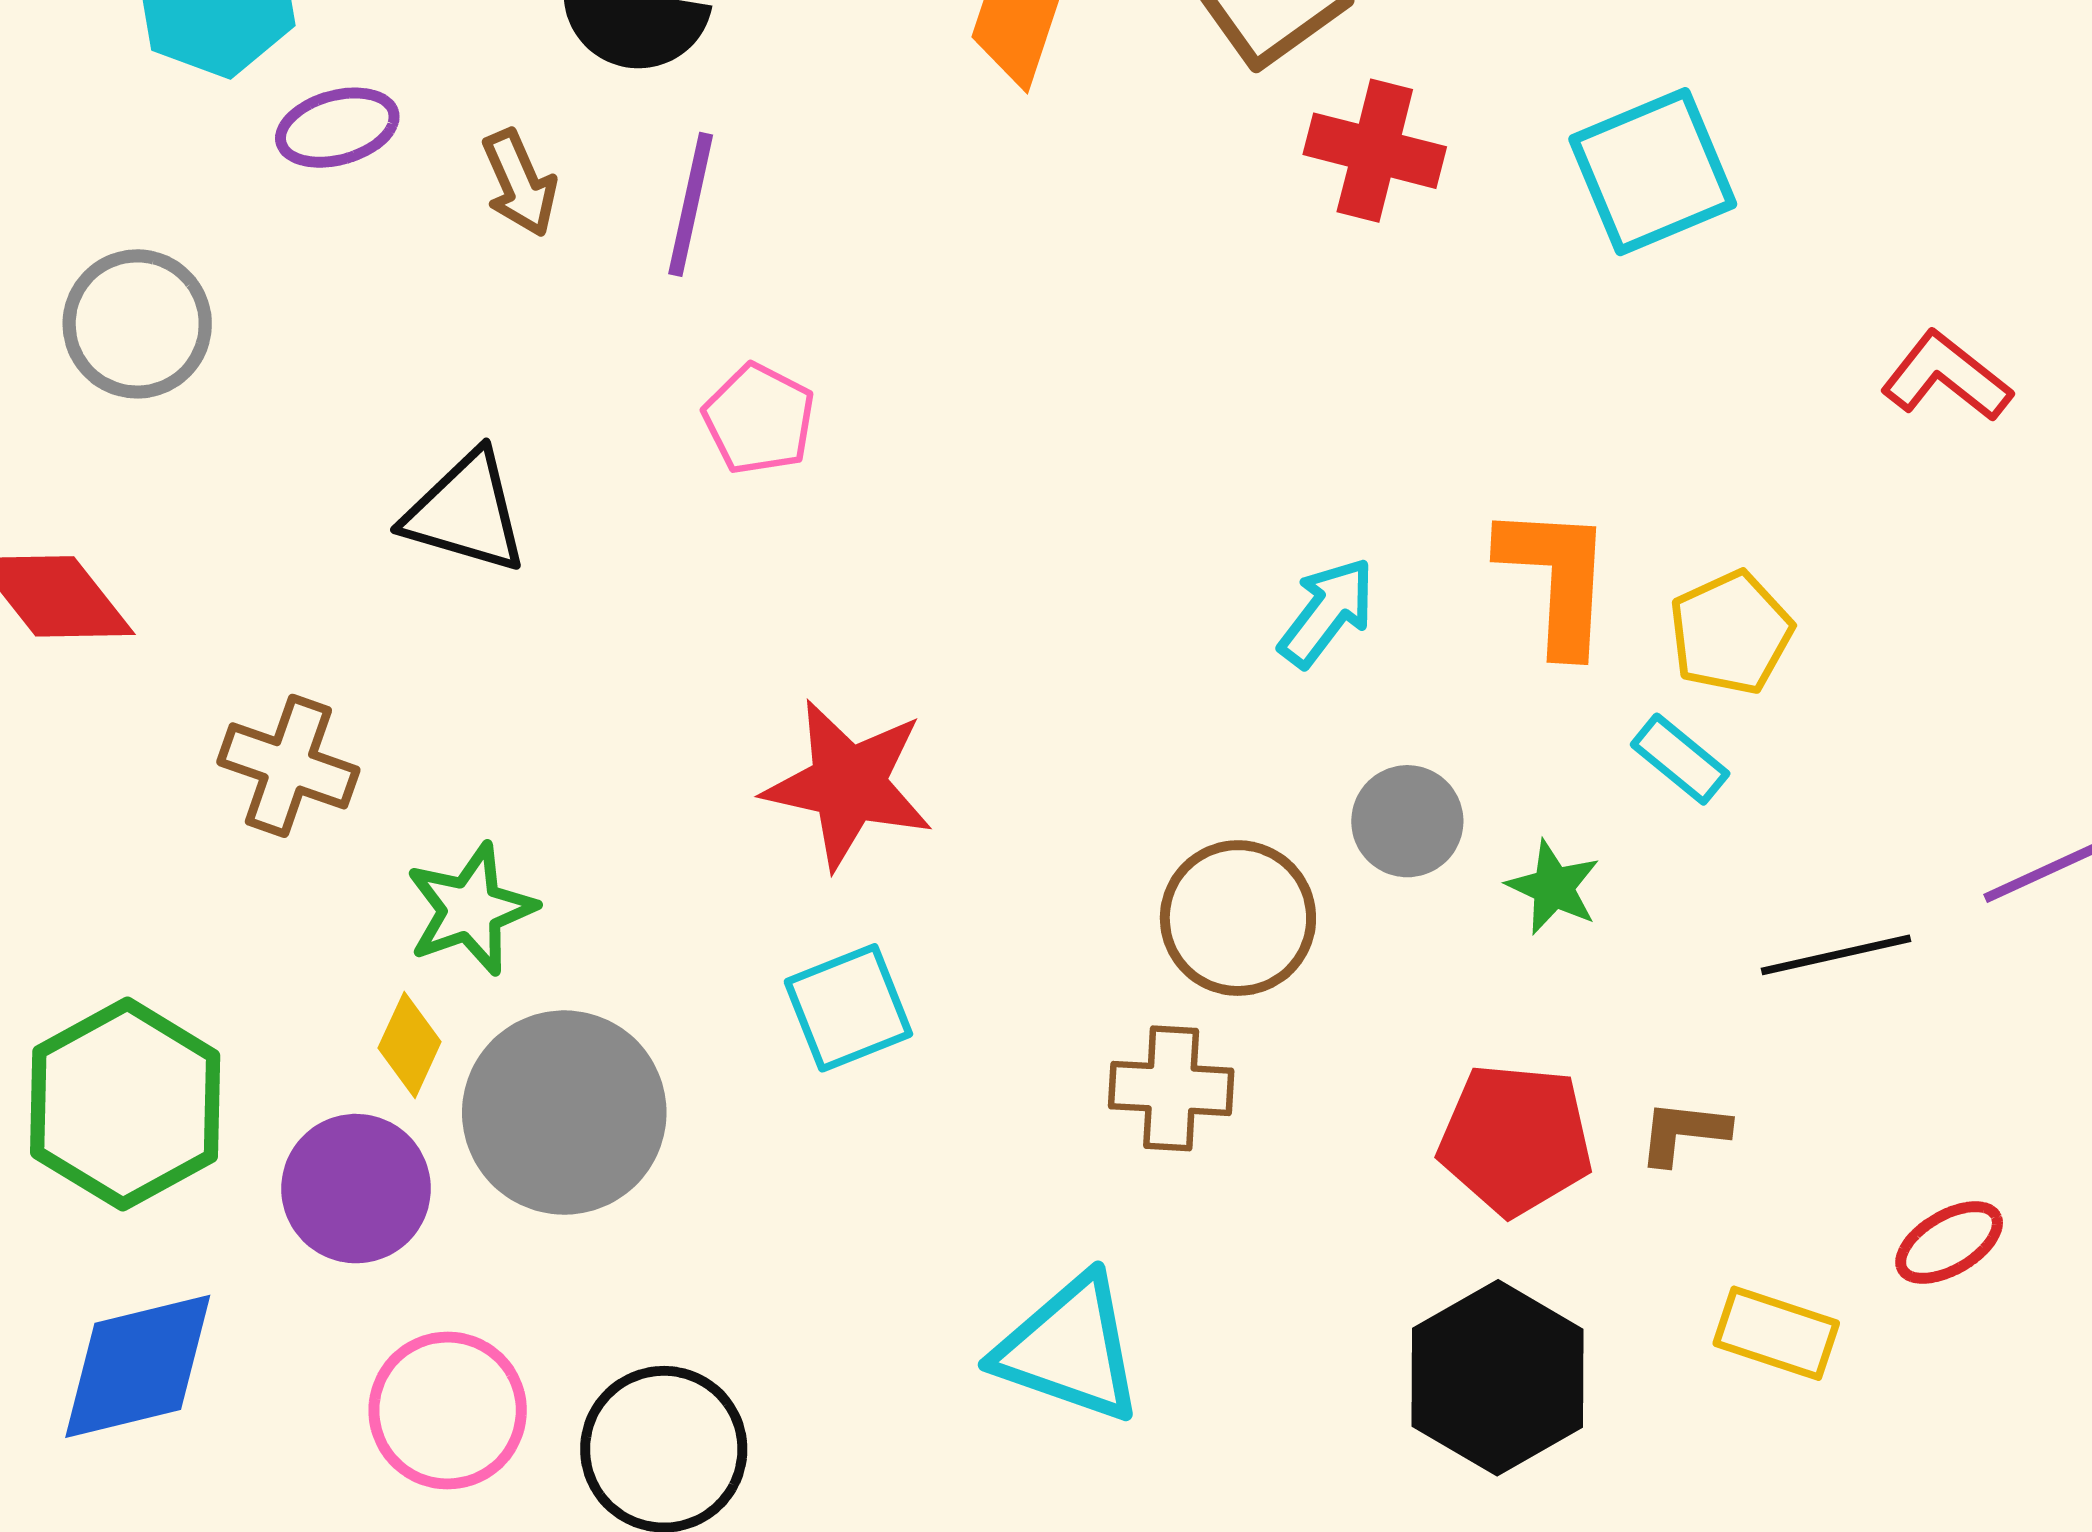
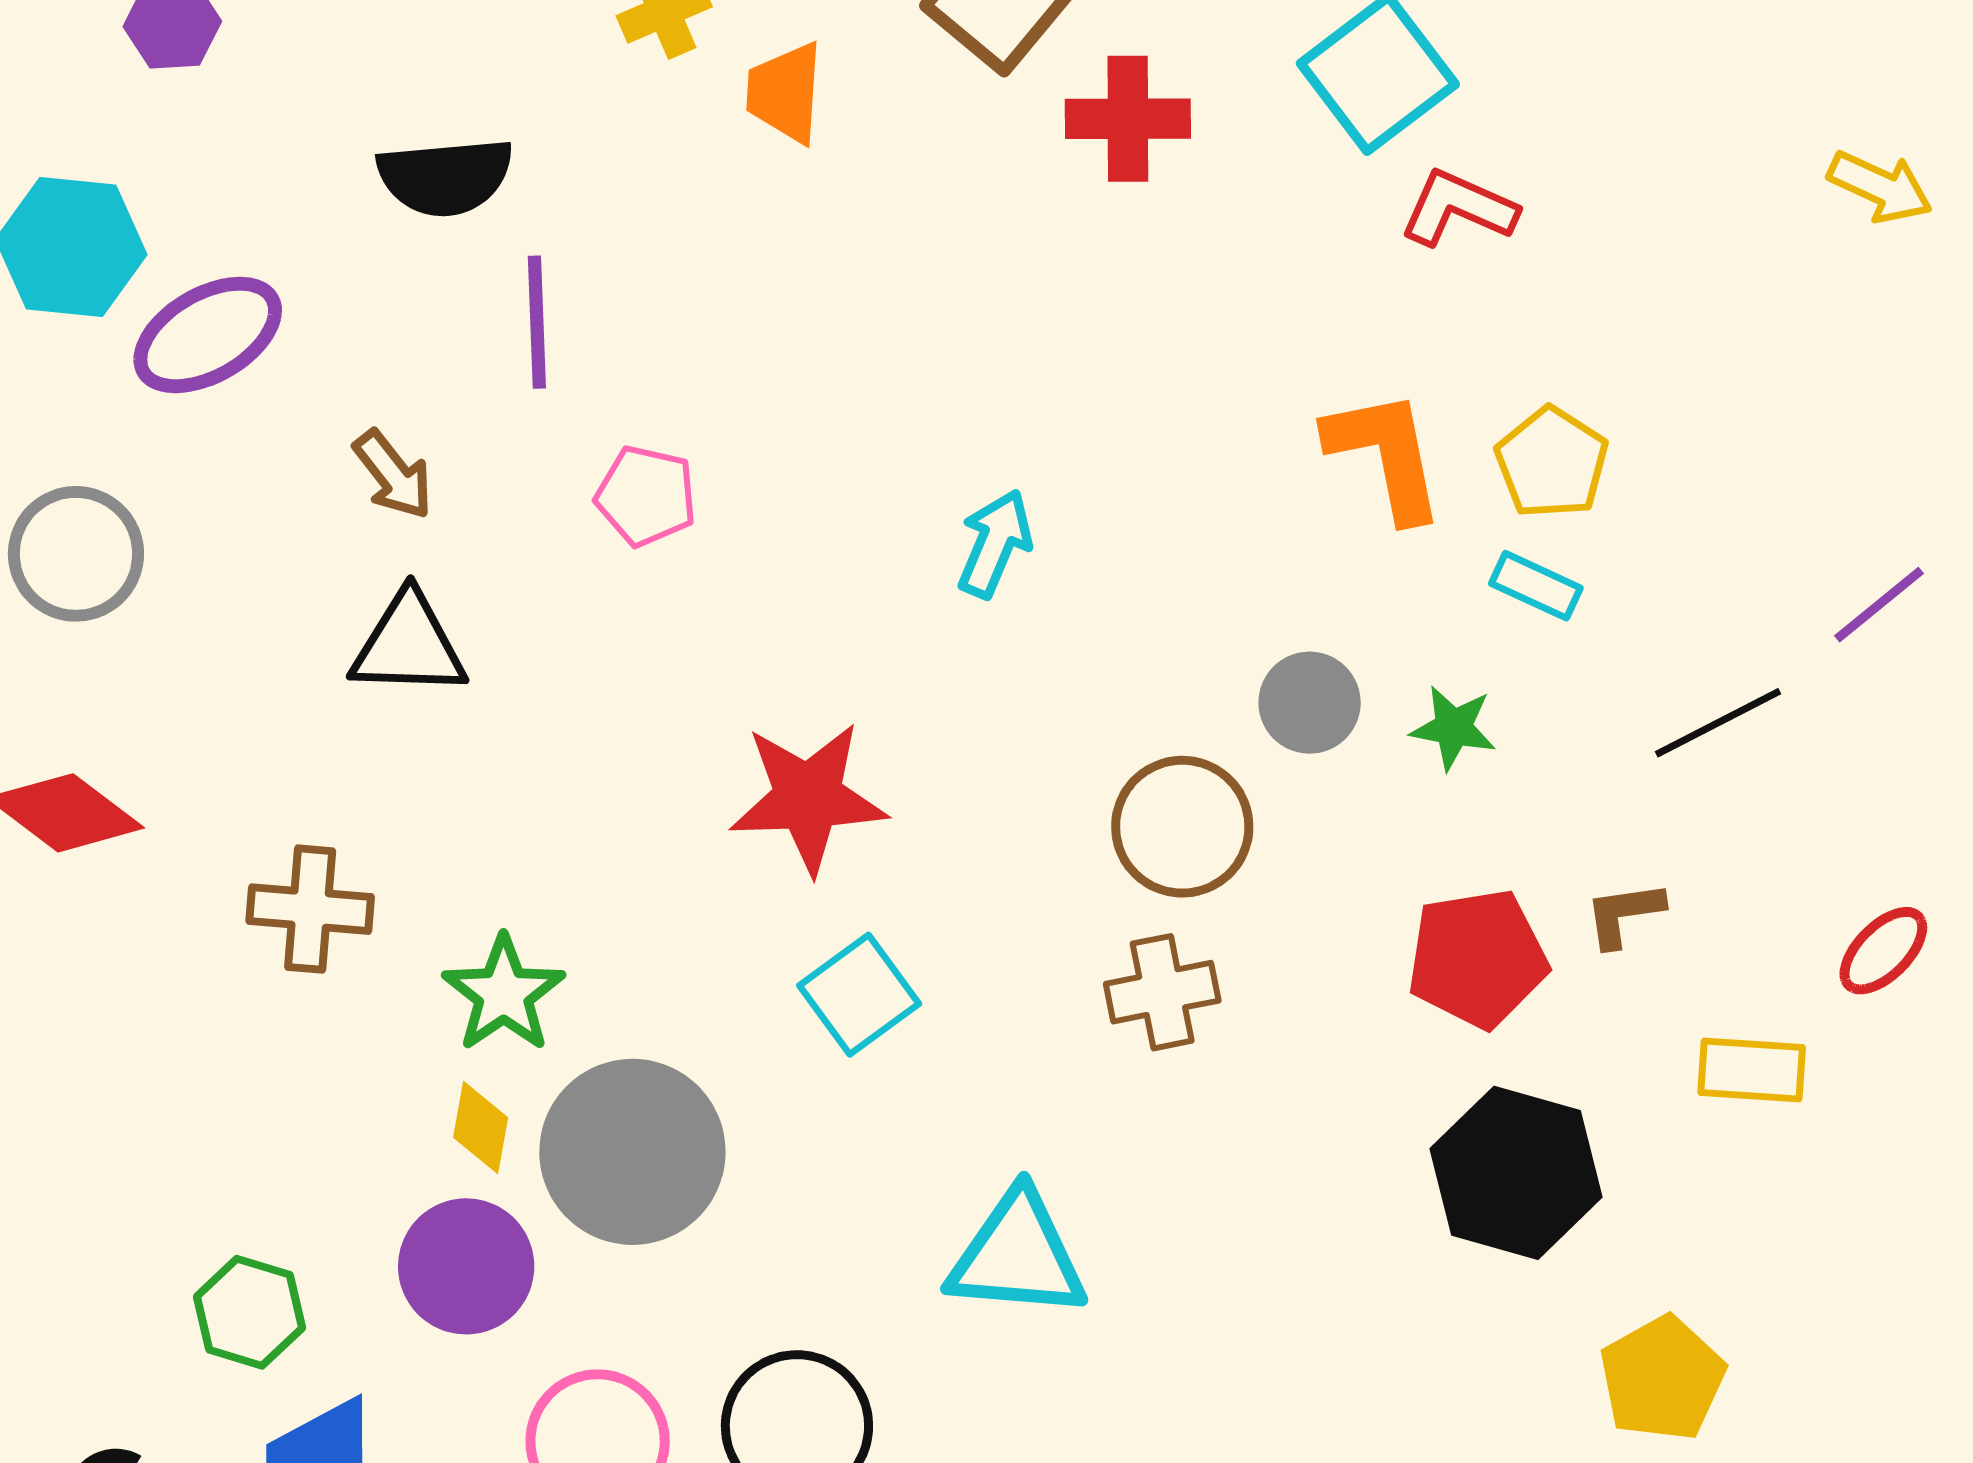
purple ellipse: (337, 128) -> (208, 335), size x1.4
brown arrow: (520, 183) -> (393, 475), moved
red L-shape: (1946, 377) -> (1458, 208), moved
cyan arrow: (1327, 612) -> (995, 544), moved
green hexagon: (125, 1104) -> (249, 1312), moved, size x0.6
cyan triangle: (1070, 1349) -> (1017, 1255), moved

